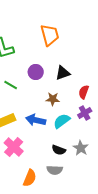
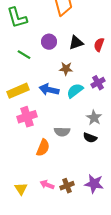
red semicircle: (84, 92) -> (99, 45), moved
pink cross: (14, 147) -> (27, 117), turned 30
black semicircle: (59, 150) -> (90, 138), moved
gray semicircle: (55, 170) -> (62, 132), moved

